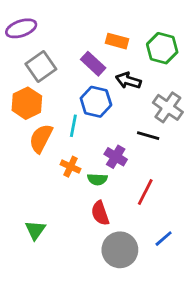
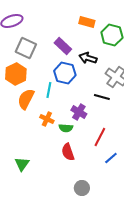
orange rectangle: (117, 41) -> (87, 22), moved
gray square: (41, 66) -> (26, 48), turned -30
blue line: (164, 239) -> (111, 158), moved
gray circle: (120, 250) -> (82, 188), moved, size x0.6

